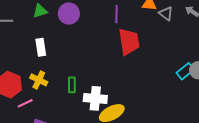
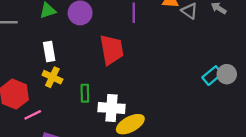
red trapezoid: (129, 42) -> (112, 50), moved
yellow cross: (39, 80) -> (52, 77), moved

